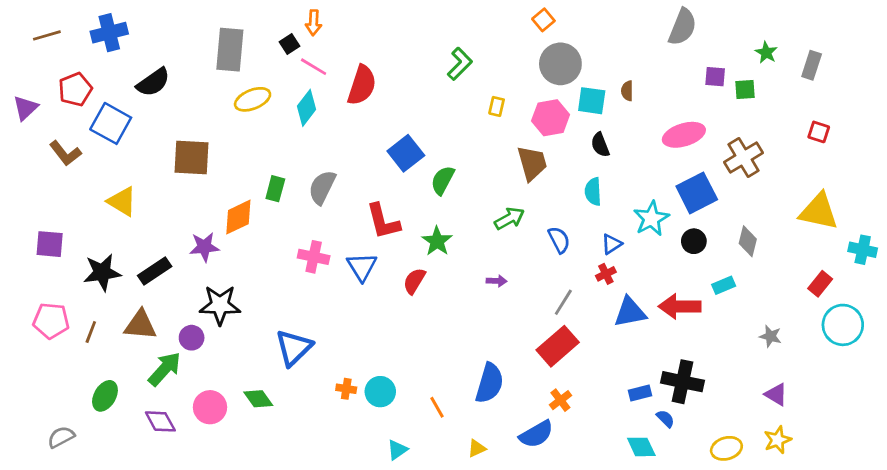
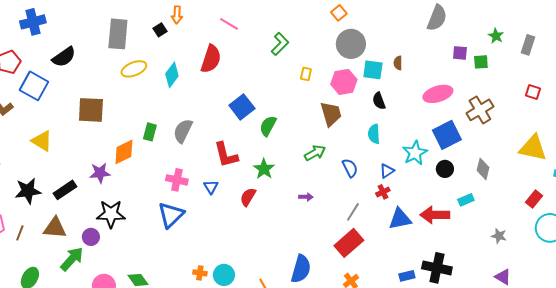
pink line: (314, 67) -> (229, 24), moved
blue triangle: (362, 267) -> (211, 187), size x0.7
blue triangle: (294, 348) -> (171, 215), moved

